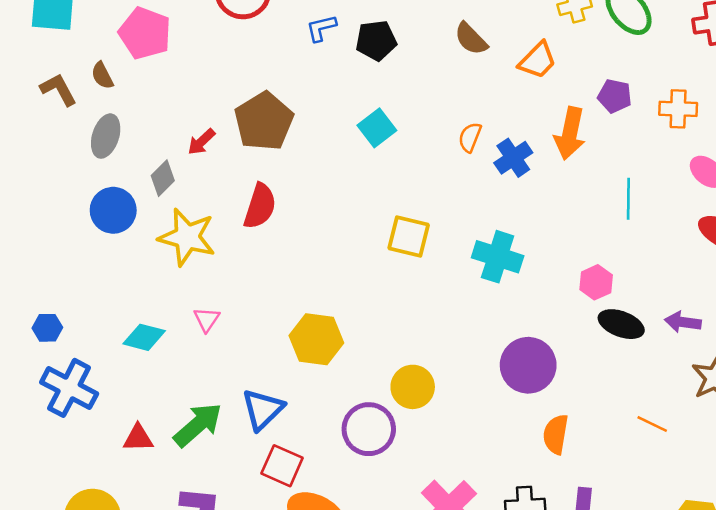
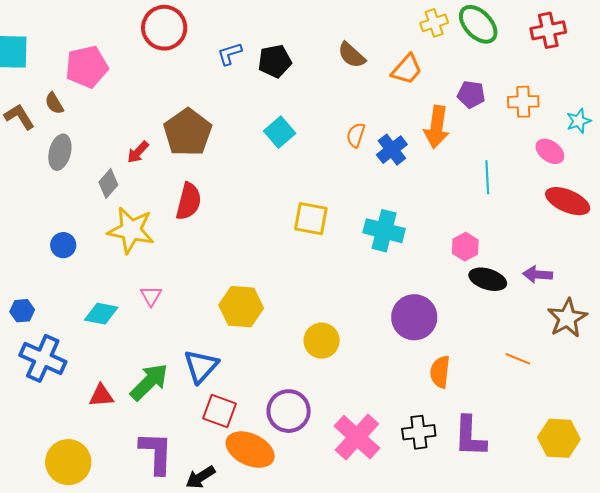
pink pentagon: (145, 33) -> (87, 67), turned -30
blue circle: (113, 210) -> (63, 245), moved, size x0.7
purple circle: (369, 429) -> (289, 411), moved

